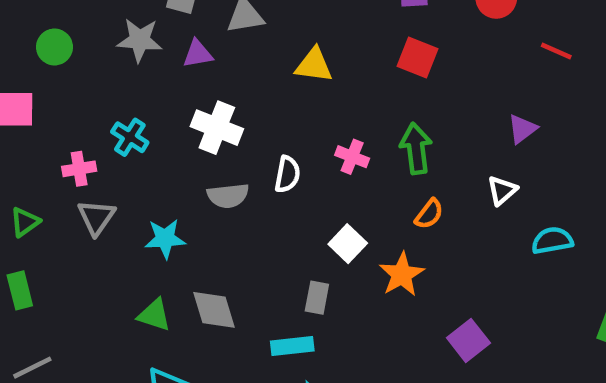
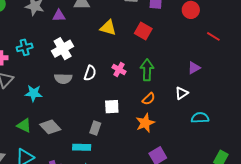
red square: (417, 57) -> (143, 31), moved
white cross: (217, 128) -> (63, 49), turned 30
cyan cross: (130, 137) -> (25, 47), turned 35
white square: (348, 244) -> (112, 107), turned 35
orange star: (402, 274) -> (145, 123), moved
gray diamond: (214, 310) -> (50, 127), turned -35

